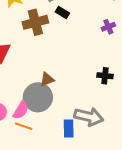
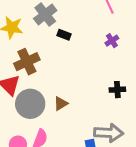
brown cross: (35, 22) -> (27, 62), moved
gray circle: (38, 97) -> (30, 104), moved

